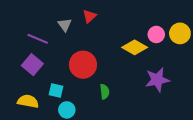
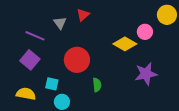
yellow circle: (180, 33) -> (167, 15), moved

